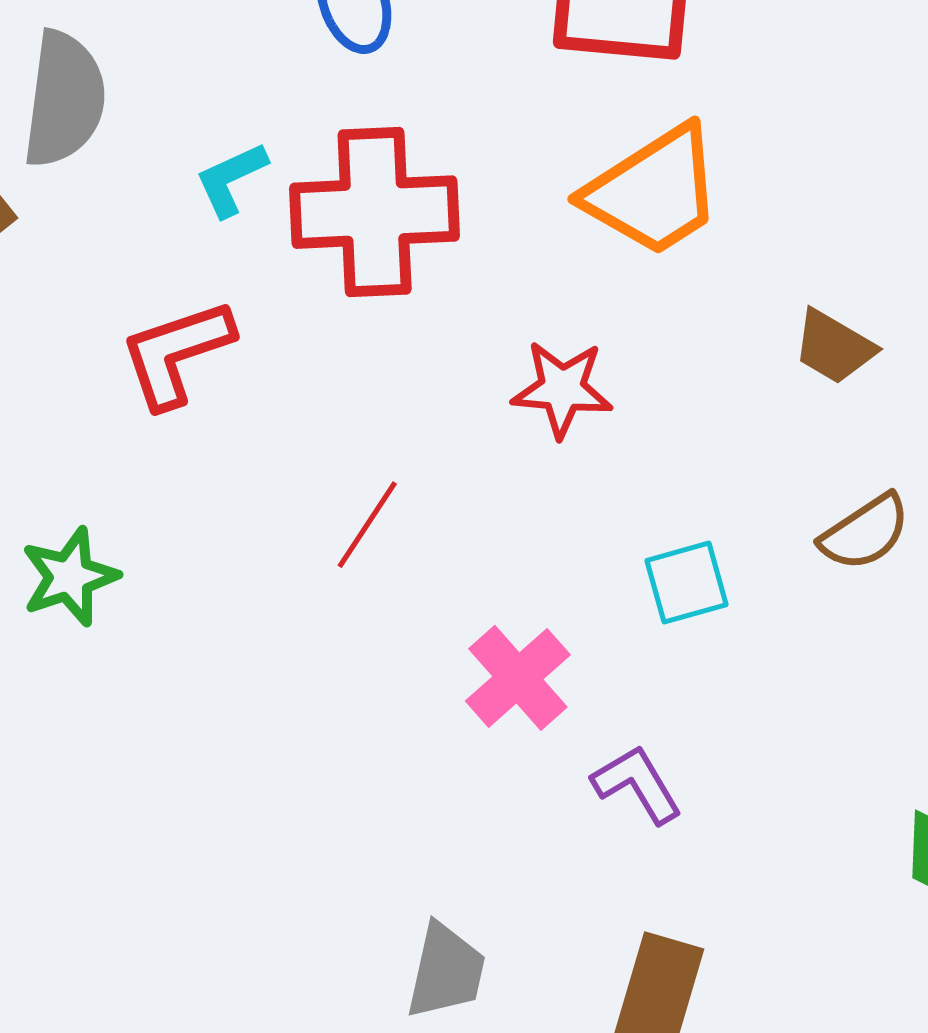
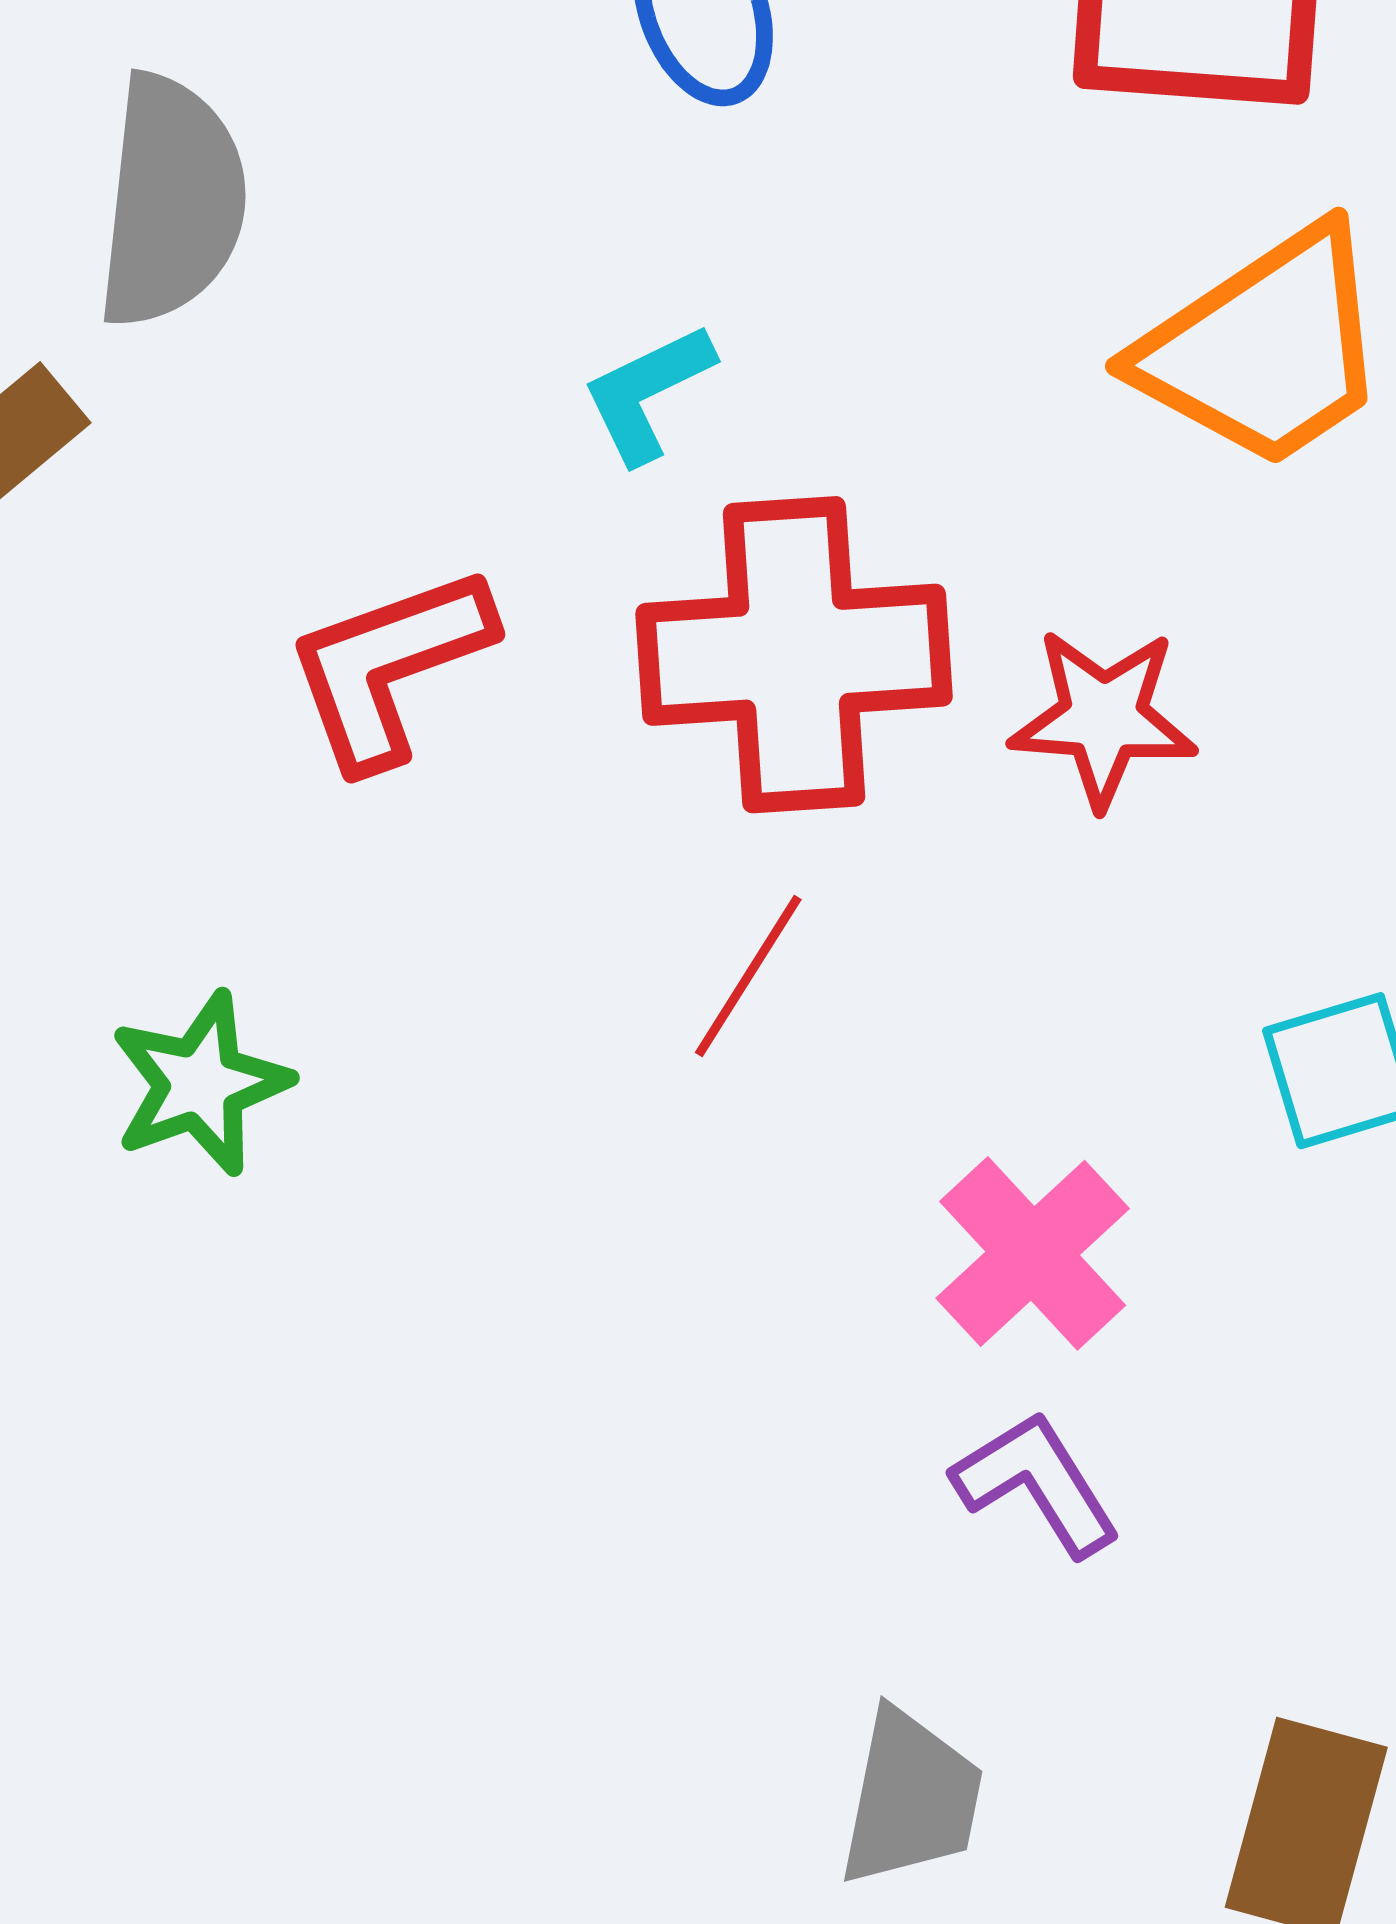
cyan L-shape: (231, 179) -> (648, 393), moved
red cross: (375, 212) -> (794, 655), moved
purple L-shape: (637, 784) -> (1037, 1484), moved

